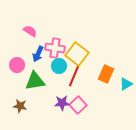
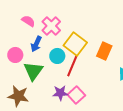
pink cross: (55, 48) -> (51, 26), moved, turned 36
orange rectangle: (106, 74) -> (104, 51), moved
green triangle: (35, 81) -> (33, 71), turned -45
brown star: (20, 106) -> (18, 96), size x1.5

